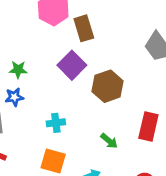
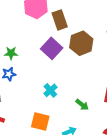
brown hexagon: (108, 86) -> (81, 43), moved
cyan cross: (56, 123) -> (50, 90), moved, turned -32

